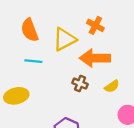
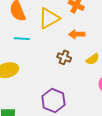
orange arrow: (95, 58) -> (77, 34), size x0.6

